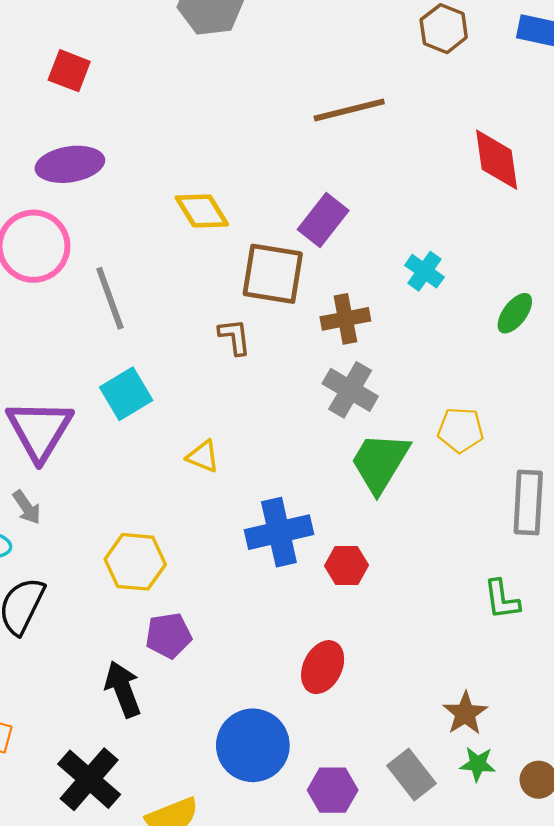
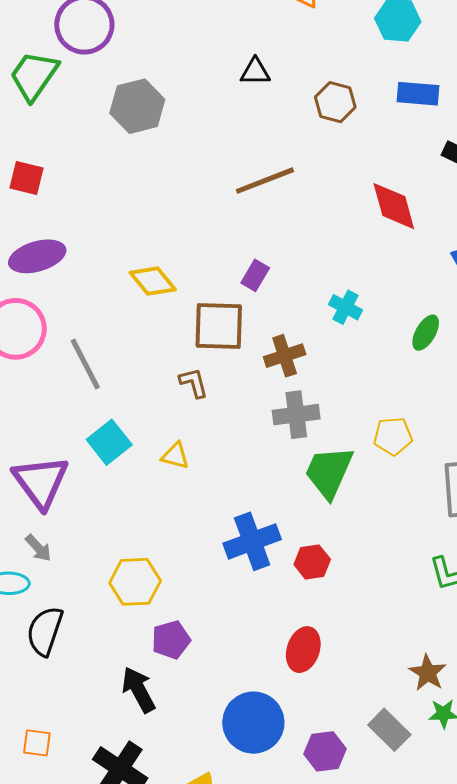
purple rectangle: (323, 220) -> (255, 275), size x0.7
gray cross: (350, 390) -> (296, 415), turned -30
yellow triangle: (203, 456) -> (175, 456), moved

